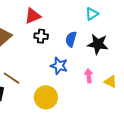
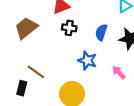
pink arrow: (89, 76) -> (119, 72), turned -40

